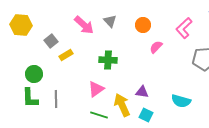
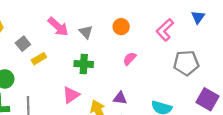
gray triangle: (110, 21) -> (86, 32), moved
pink semicircle: (156, 47) -> (130, 59), moved

